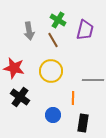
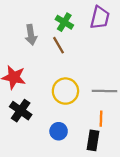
purple trapezoid: (85, 30) -> (100, 18), moved
yellow circle: (51, 71) -> (65, 91), moved
orange line: (73, 98) -> (101, 119), moved

